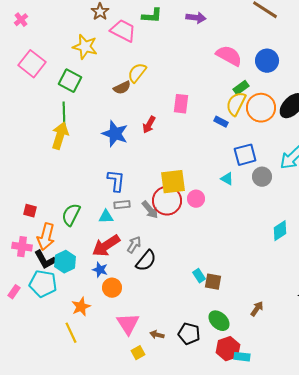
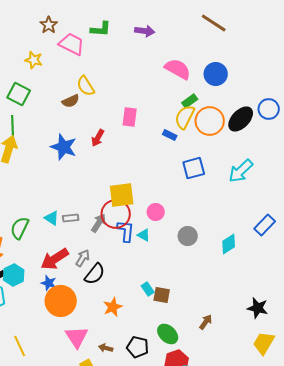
yellow star: (85, 47) -> (34, 60), size x0.7
yellow semicircle: (137, 73) -> (86, 86), turned -70
gray circle: (262, 177) -> (188, 236), moved
cyan triangle: (227, 179) -> (144, 235), moved
blue L-shape: (116, 181) -> (126, 231), moved
pink circle: (196, 199) -> (156, 212), moved
gray arrow: (150, 210) -> (99, 223), turned -108
cyan triangle: (106, 217) -> (52, 218), moved, turned 35
orange circle: (112, 288) -> (61, 301), size x1.6
orange star: (81, 307) -> (113, 307), moved

